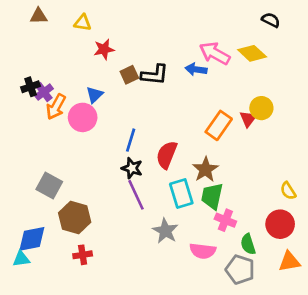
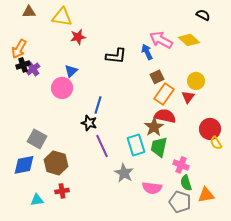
yellow triangle: (83, 23) -> (62, 17), size x1.5
blue arrow: (196, 69) -> (147, 52), turned 56
brown square: (129, 75) -> (157, 77), moved
orange arrow: (56, 107) -> (19, 49), moved
red triangle: (248, 119) -> (188, 97), moved
red semicircle: (167, 155) -> (165, 116), moved, turned 80
black star: (132, 168) -> (89, 123), moved
pink cross: (225, 220) -> (181, 165), moved
red circle: (280, 224) -> (210, 129), moved
blue diamond: (32, 239) -> (24, 165), moved
cyan triangle: (21, 259) -> (37, 200), moved
orange triangle: (289, 262) -> (206, 195), moved

